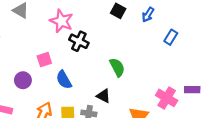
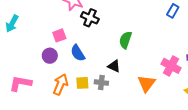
green semicircle: (117, 67) -> (125, 40), turned -132
purple circle: (23, 80) -> (50, 56), moved

